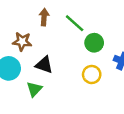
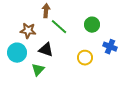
green line: (75, 23) -> (59, 27), moved
green circle: (94, 43) -> (92, 25), moved

